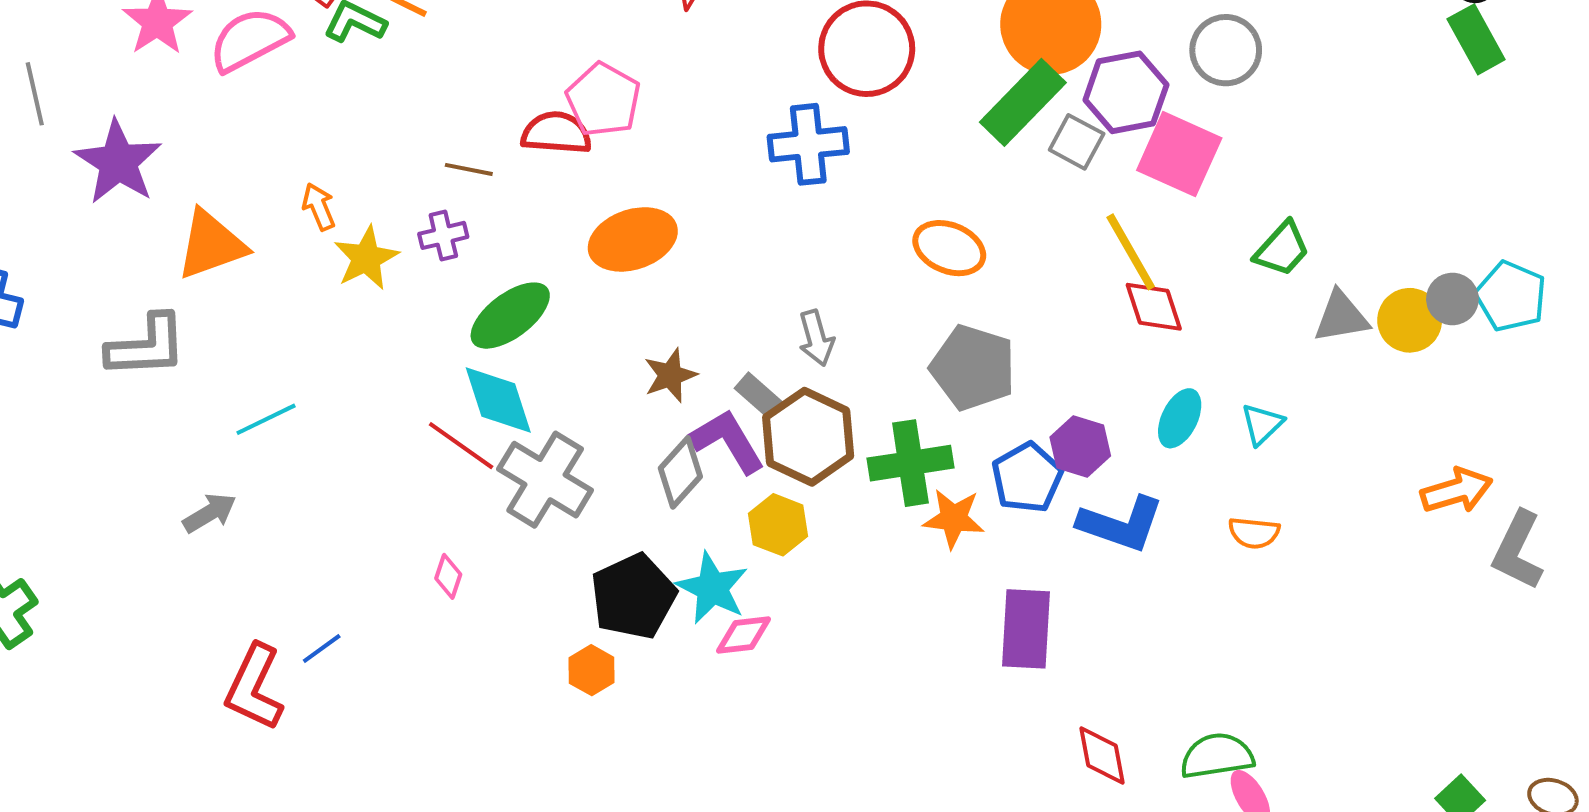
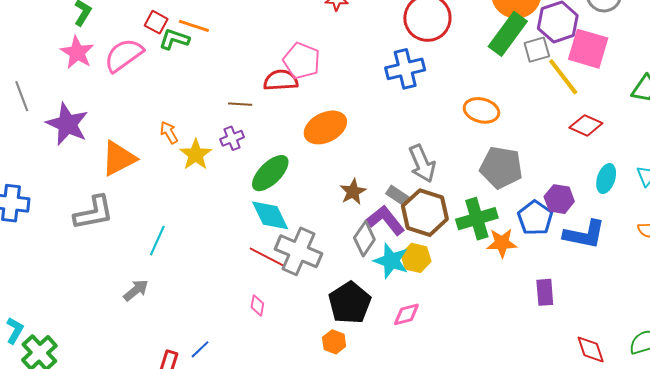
gray square: (1077, 142) -> (537, 50), turned -36
yellow line: (1131, 252) -> (563, 77), moved
red diamond: (1154, 307) -> (586, 125), turned -40
gray arrow: (816, 338) -> (422, 164), size x1.4
cyan line: (266, 419) -> (157, 241), turned -32
red line: (461, 446) -> (267, 257), moved
cyan star: (712, 588) -> (391, 261), moved
purple rectangle: (1026, 629) -> (545, 292), size x0.7

